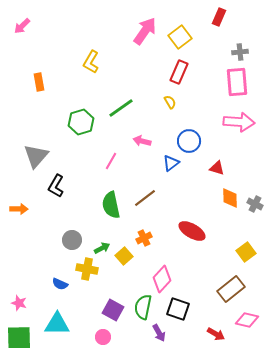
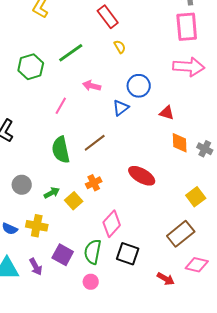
red rectangle: (179, 72) -> (108, 17), moved, turned -60
yellow cross: (87, 269) -> (37, 226), moved
purple arrow: (159, 333) -> (36, 267), moved
pink circle: (103, 337) -> (91, 282), moved

